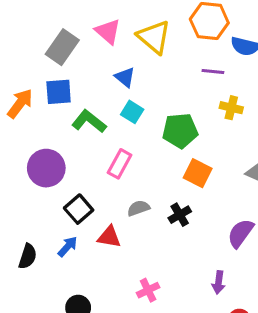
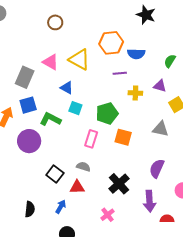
pink rectangle: (120, 164) -> (91, 139), moved
purple circle: (46, 168) -> (29, 141), moved
gray semicircle: (138, 208) -> (83, 167), moved, turned 48
black cross: (180, 215) -> (119, 184), moved, size x1.5
blue arrow: (68, 247) -> (61, 207), moved
purple arrow: (219, 282) -> (150, 201), size x1.5

